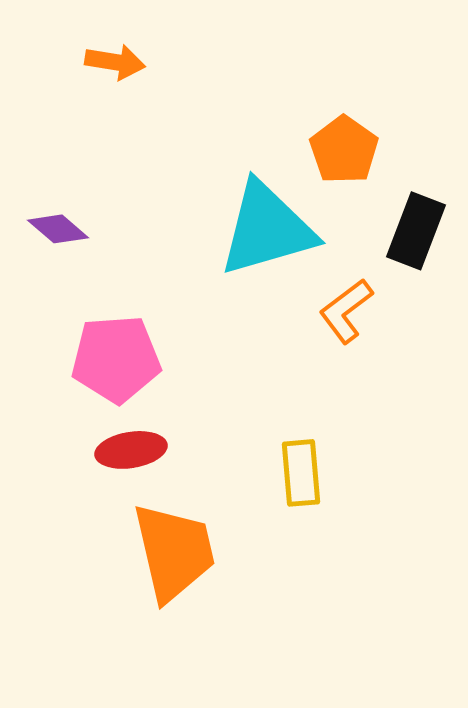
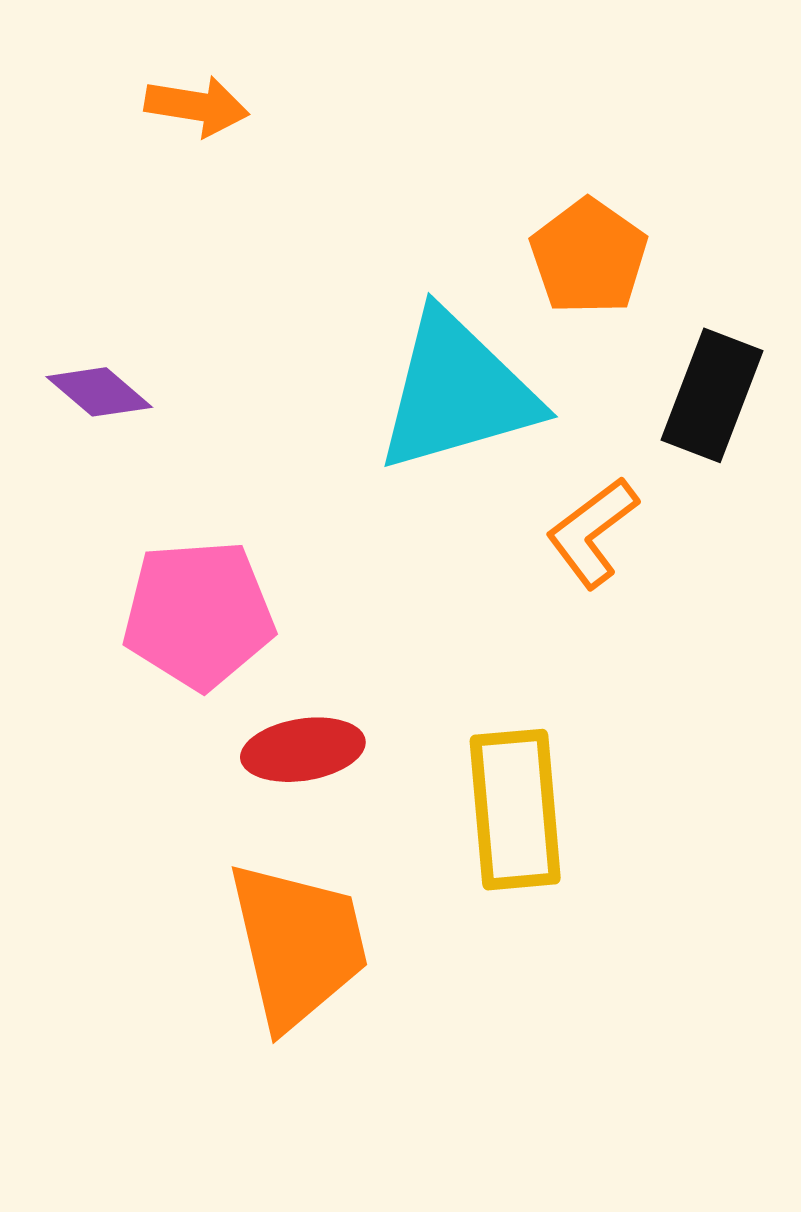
red ellipse: (131, 450) -> (303, 750), moved
yellow rectangle: (301, 473) -> (515, 810), size x1.4

